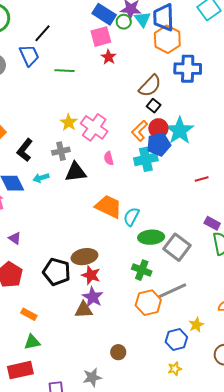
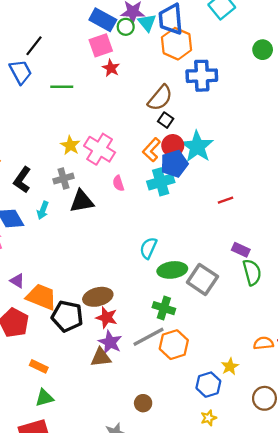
cyan arrow: (41, 178) -> (43, 210), turned -49
orange trapezoid: (109, 207) -> (41, 297), moved
gray line: (172, 291) -> (148, 337), moved

